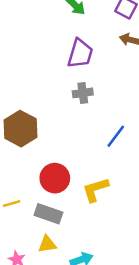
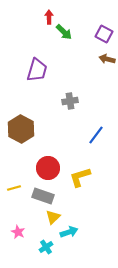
purple trapezoid: (80, 54) -> (37, 70), moved
yellow triangle: (47, 244) -> (53, 217), moved, turned -35

